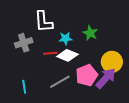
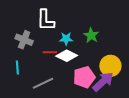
gray cross: (24, 43) -> (24, 40), turned 36
gray line: (60, 82) -> (43, 83), moved
cyan line: (24, 87) -> (17, 68), moved

